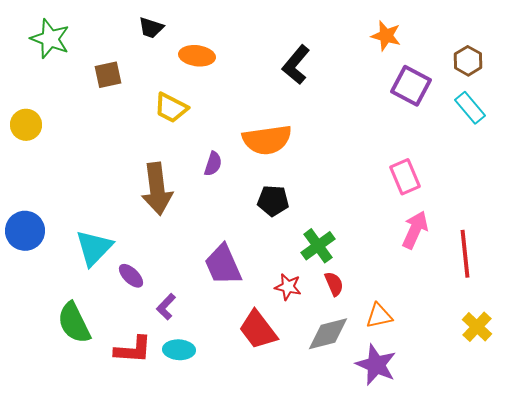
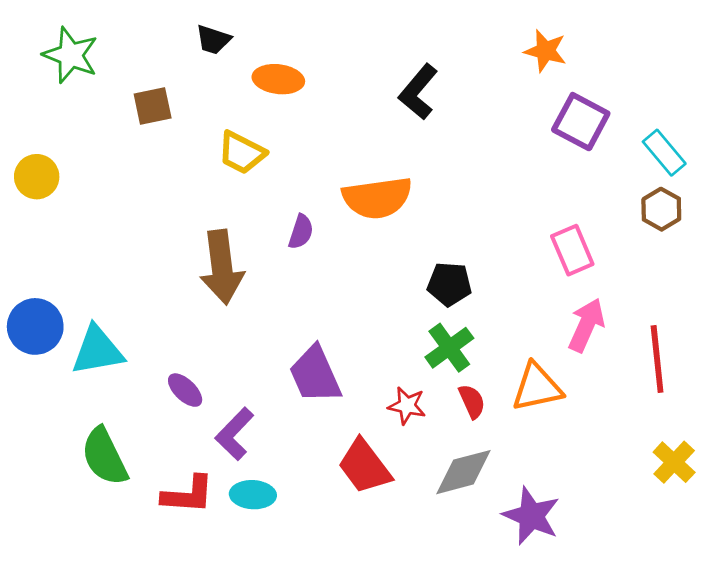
brown hexagon: (468, 61) -> (661, 209), moved
black pentagon: (273, 201) -> (449, 284), moved
cyan triangle: (94, 248) -> (97, 350), moved, turned 36
purple L-shape: (166, 307) -> (235, 434), size x1.4
orange triangle: (379, 316) -> (537, 387), moved, size x1.4

